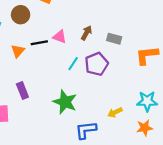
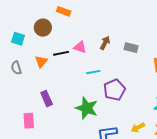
cyan line: (73, 64) -> (93, 72), turned 48
purple pentagon: (97, 64) -> (114, 90), moved
yellow arrow: (115, 112) -> (138, 128), moved

